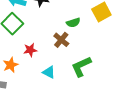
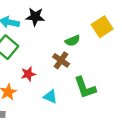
green L-shape: (81, 66) -> (85, 88), turned -80

